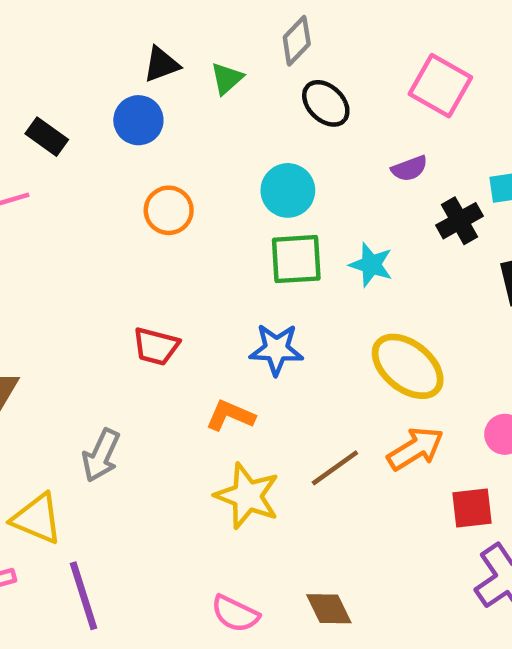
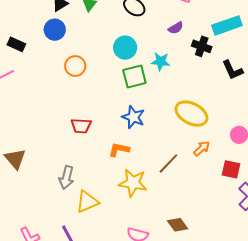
black cross: (459, 221) -> (202, 46), turned -30
cyan star: (371, 265) -> (161, 62), moved
blue star: (276, 349) -> (133, 117), turned 30
orange arrow: (415, 449) -> (202, 148), size x0.7
red square: (472, 508) -> (231, 169), turned 30
yellow triangle: (37, 519) -> (87, 202), moved, turned -35

